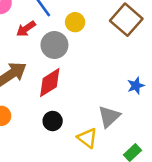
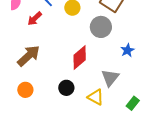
gray circle: (54, 45) -> (101, 27), moved
red diamond: (50, 83) -> (80, 57), moved

